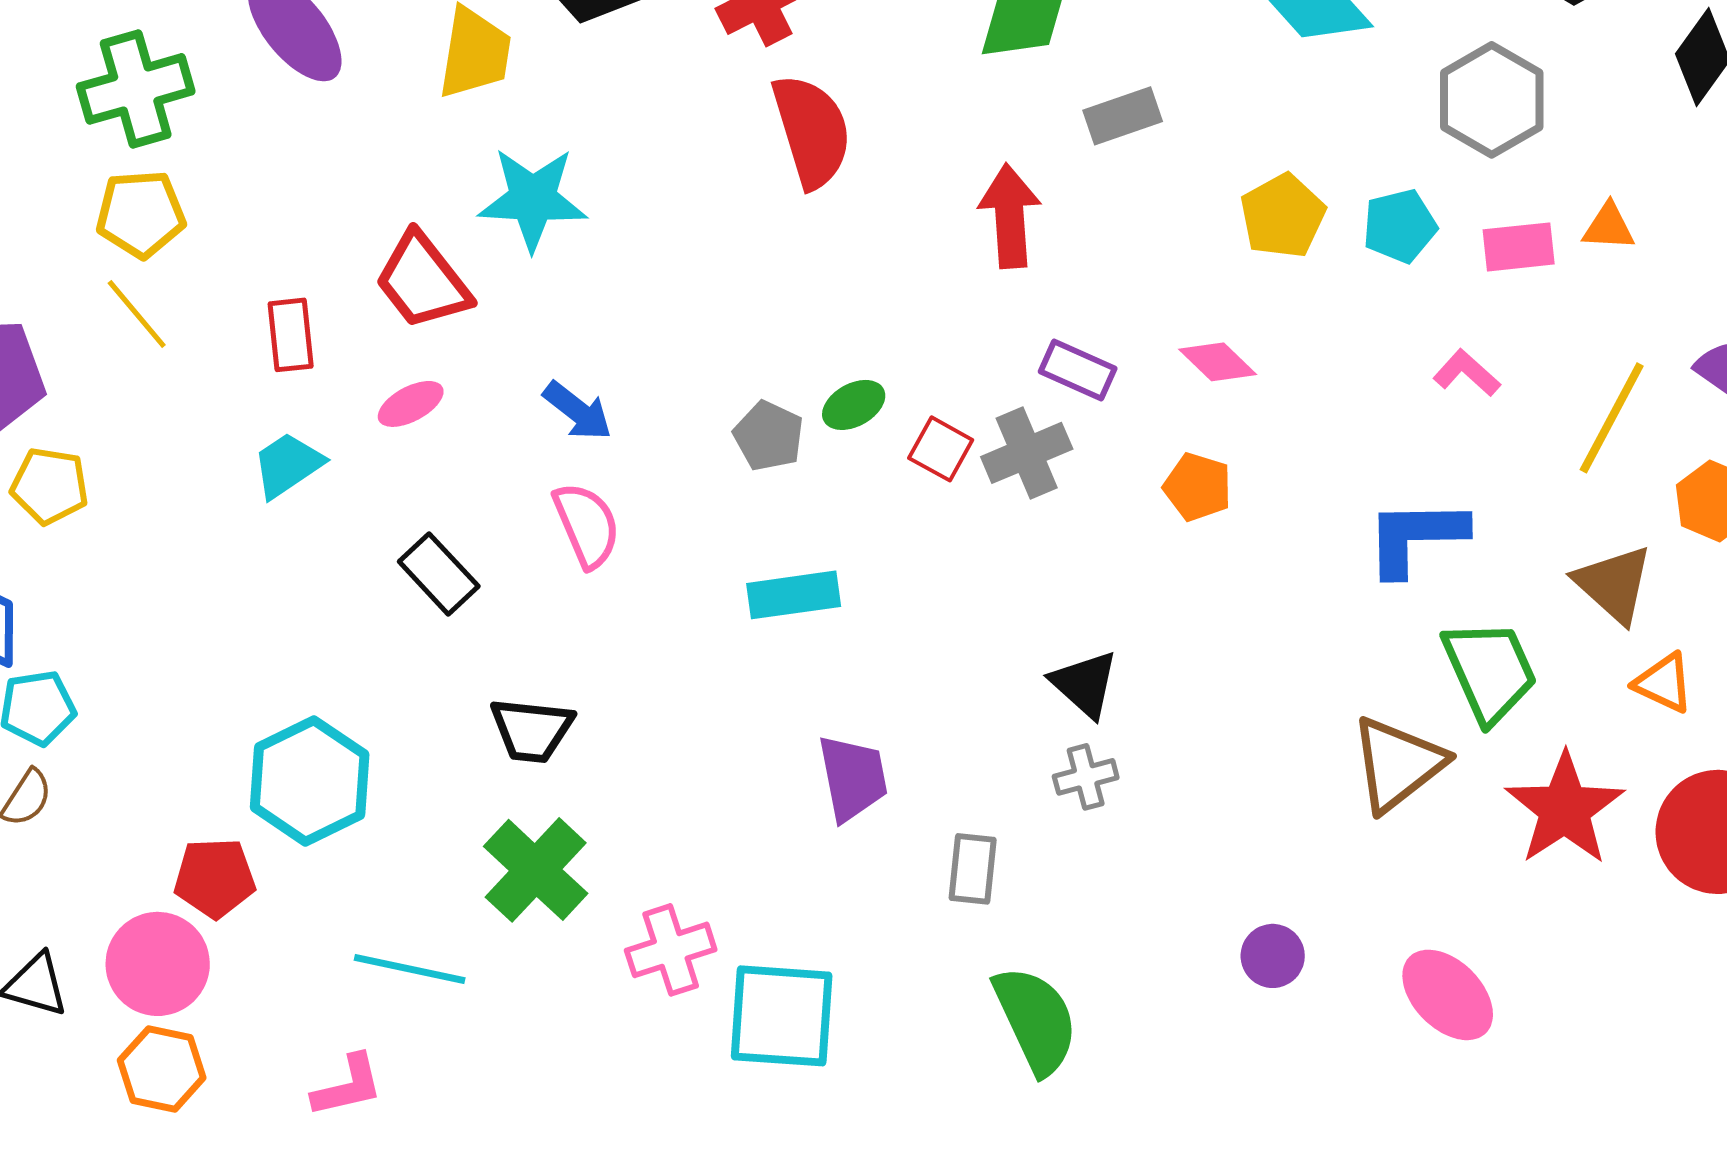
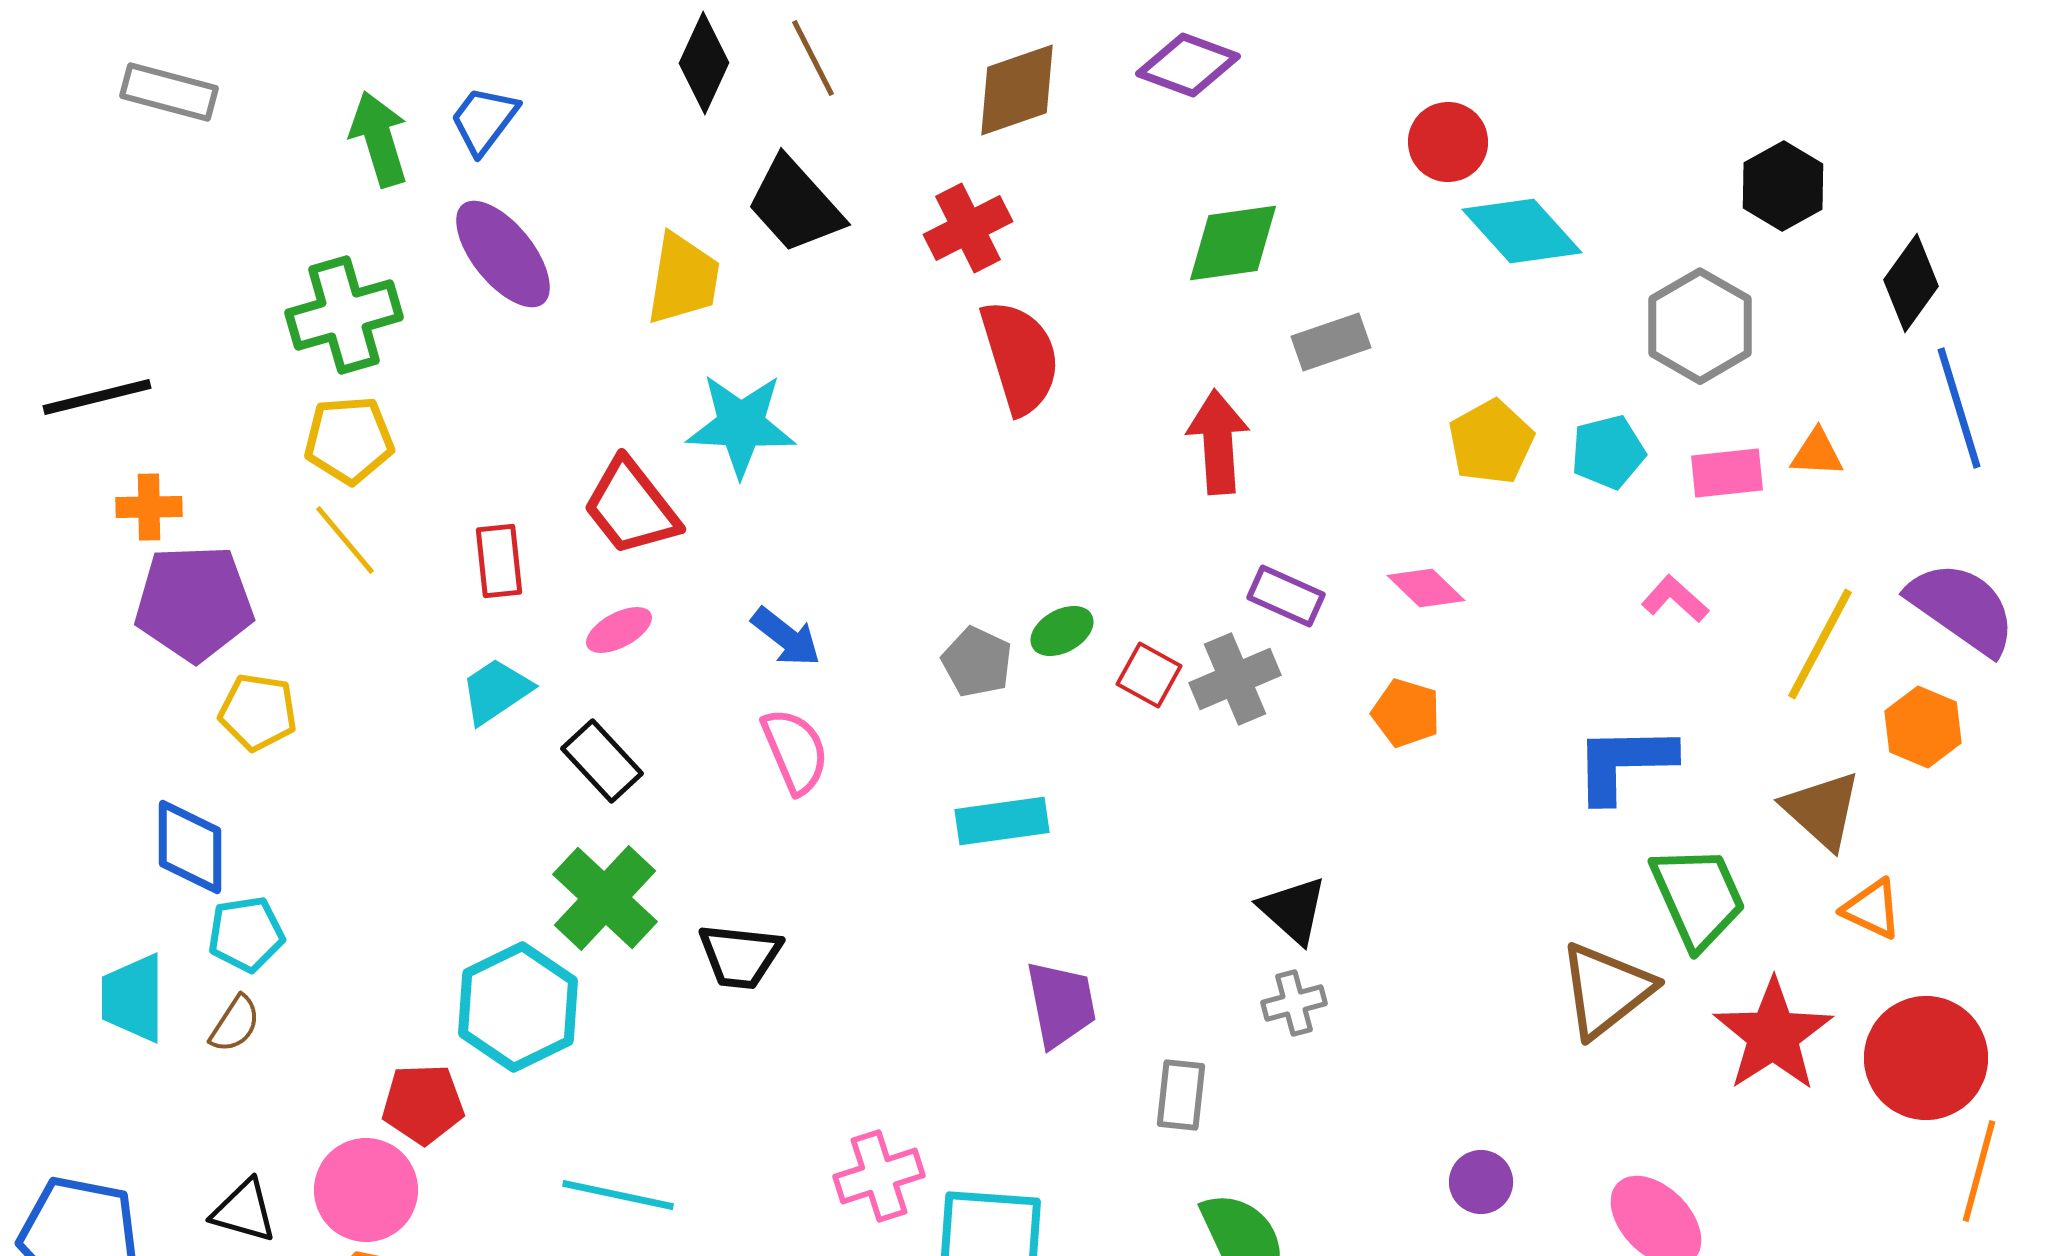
black rectangle: (439, 574) -> (602, 761), moved
green cross: (536, 870) -> (605, 898), moved

